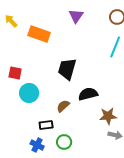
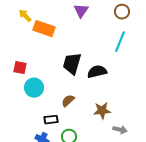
yellow arrow: (11, 21) -> (25, 16), moved
black semicircle: (88, 94) -> (97, 72), moved
brown star: (108, 116) -> (102, 111), moved

